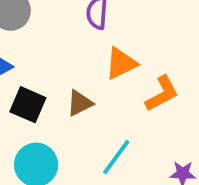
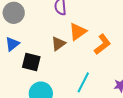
brown triangle: (80, 103) -> (58, 44), moved

